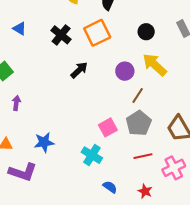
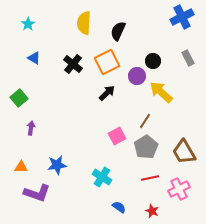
black arrow: (79, 70) -> (107, 93), moved
purple circle: (125, 71) -> (137, 76), moved
pink square: (108, 127) -> (117, 136), moved

